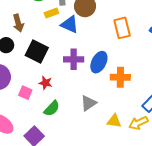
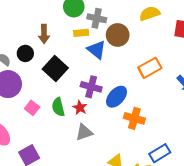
orange rectangle: (122, 28) -> (150, 68), turned 60
red star: (46, 83) -> (80, 108), moved
gray triangle: (88, 103) -> (84, 132), moved
green semicircle: (52, 108) -> (58, 107), moved, turned 108

